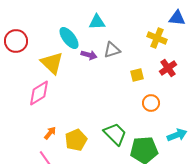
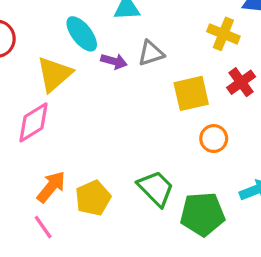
yellow triangle: (52, 63) -> (54, 74), turned 35
yellow square: (137, 75) -> (191, 93), size x1.6
orange arrow: (50, 133) -> (51, 187), size x1.5

